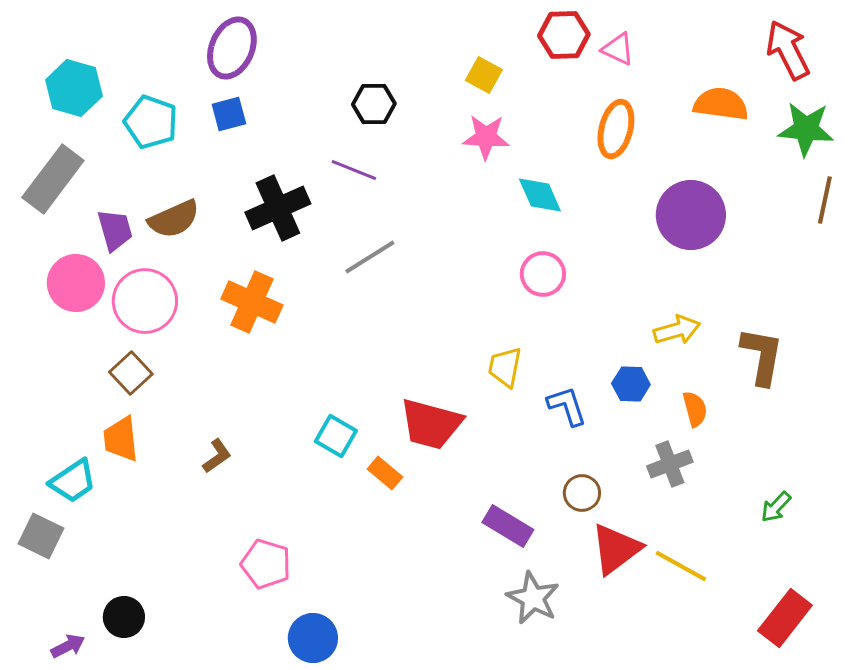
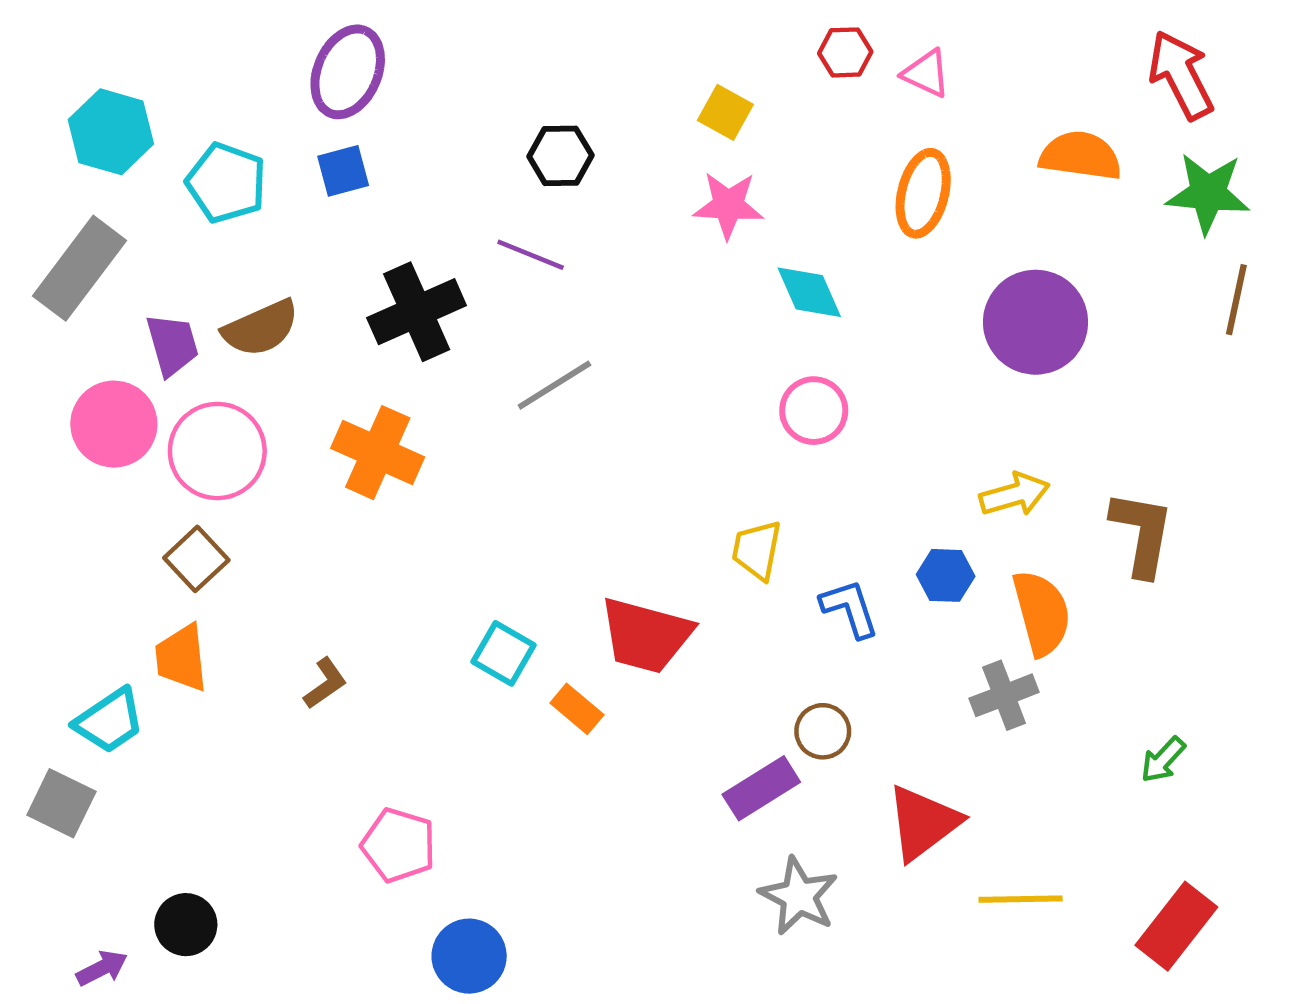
red hexagon: (564, 35) -> (845, 52), size x0.7
orange semicircle: (695, 409) -> (1042, 613), size x1.6
brown circle: (582, 493) -> (823, 731), moved
purple rectangle: (508, 526) -> (761, 788), turned -63
yellow line: (681, 566) -> (1021, 899), moved, turned -30

